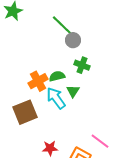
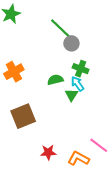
orange cross: (38, 81) -> (14, 72), moved
cyan arrow: (56, 98) -> (78, 84), moved, size x0.7

